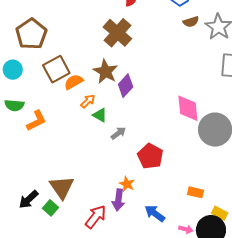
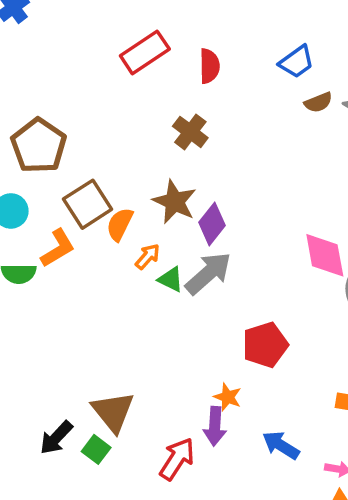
brown cross: (117, 33) -> (190, 132), size x0.7
orange semicircle: (74, 82) -> (120, 224), turned -30
orange L-shape: (36, 121) -> (58, 248), moved
gray arrow: (118, 133) -> (208, 273), moved, size x1.8
red pentagon: (150, 156) -> (265, 345), turned 30

